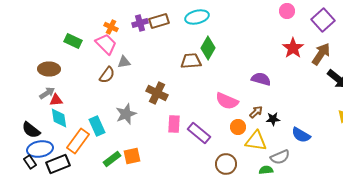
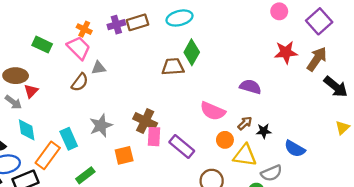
red star: (293, 48) -> (286, 52), turned 30
gray arrow: (47, 93) -> (13, 102), turned 70
brown cross: (157, 93) -> (145, 121), moved
red triangle: (56, 100) -> (31, 91), moved, turned -40
orange square: (132, 156) -> (124, 155), moved

